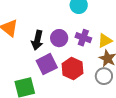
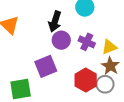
black arrow: (37, 40) -> (55, 21), moved
red hexagon: (73, 68) -> (86, 80), moved

